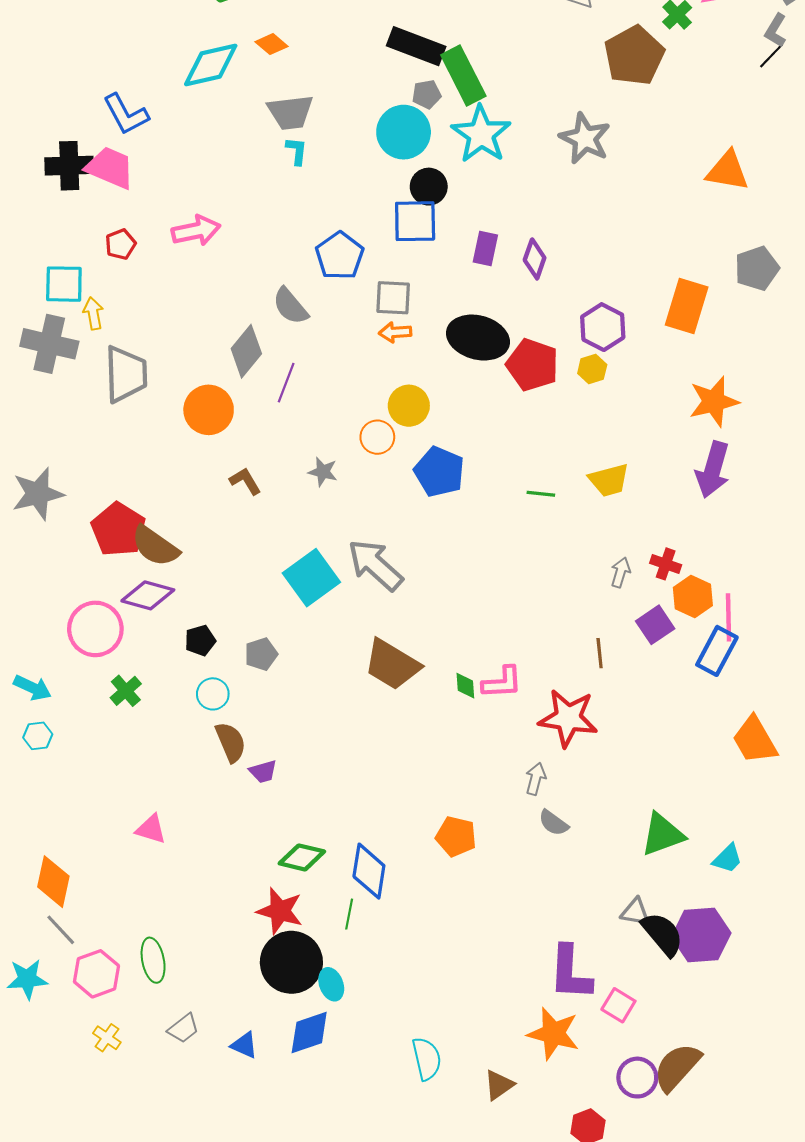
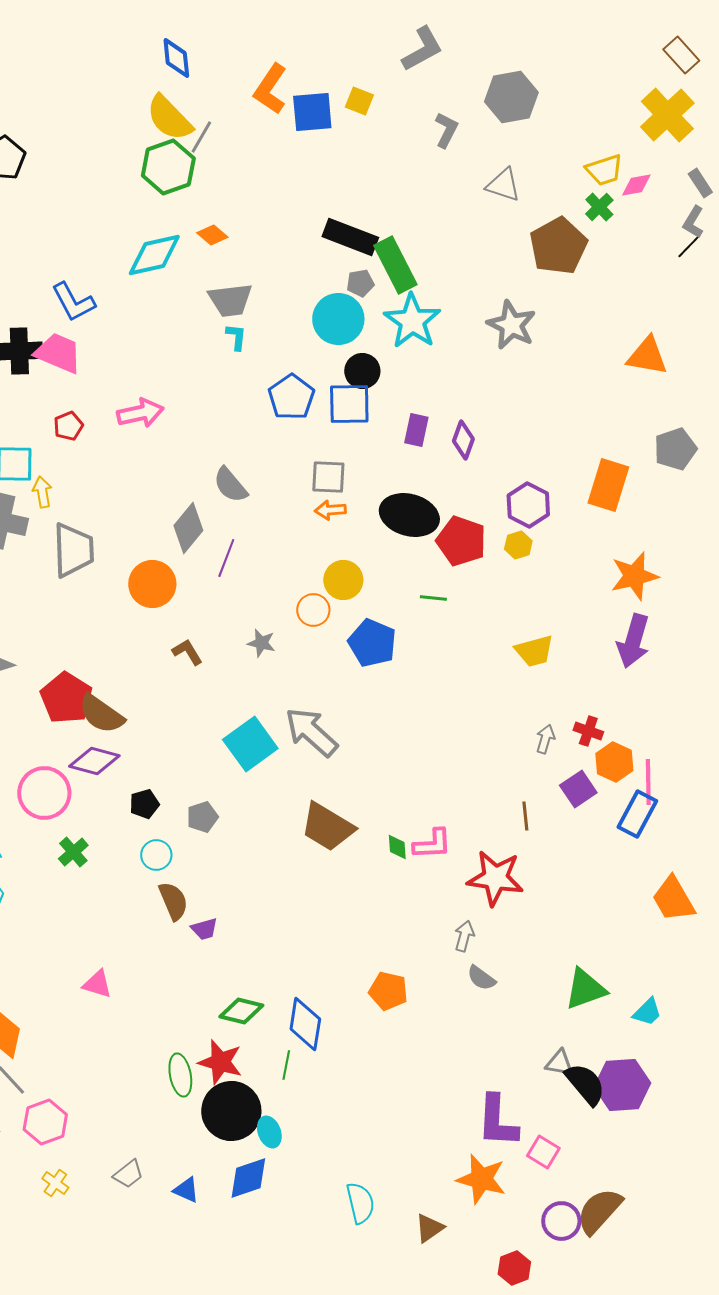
blue pentagon: (340, 256) -> (291, 397), moved
green line: (541, 494) -> (433, 598), moved
green ellipse: (153, 960) -> (180, 1075), moved

